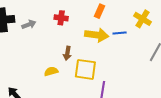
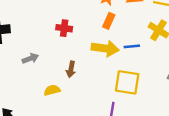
gray arrow: (29, 25) -> (30, 58), moved
yellow square: (85, 69) -> (127, 82), moved

